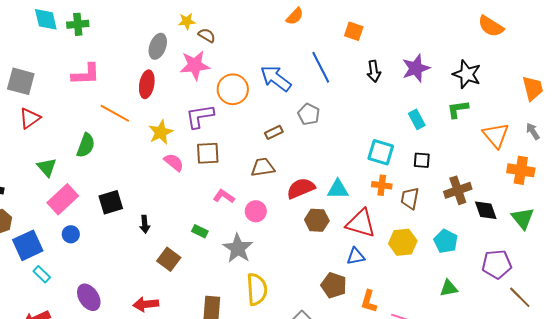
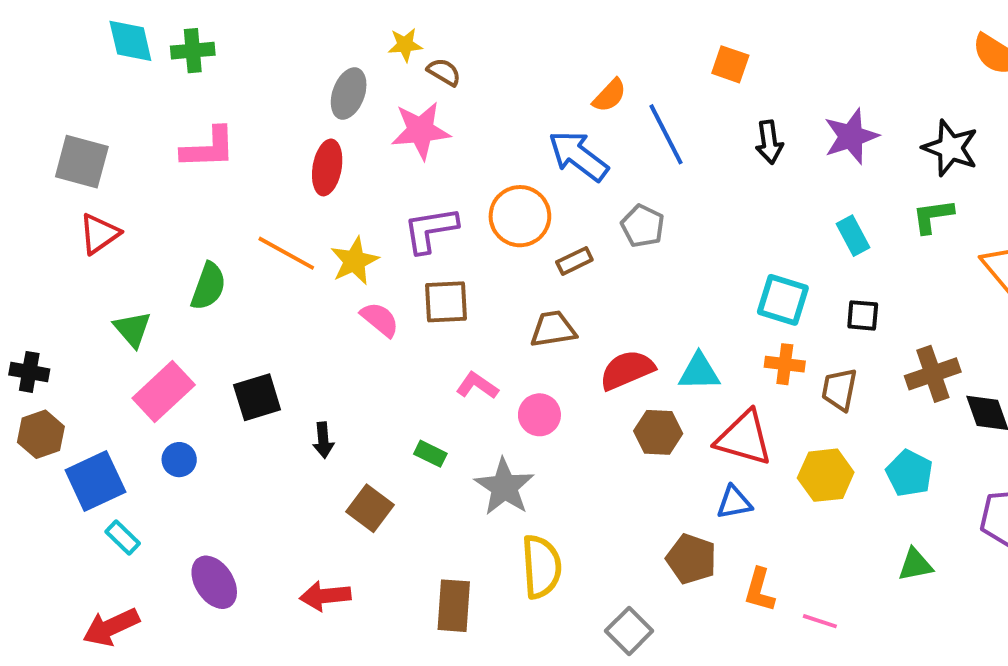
orange semicircle: (295, 16) -> (610, 95), moved
orange circle: (233, 89) -> (520, 216), moved
orange line: (115, 113) -> (286, 253), moved

